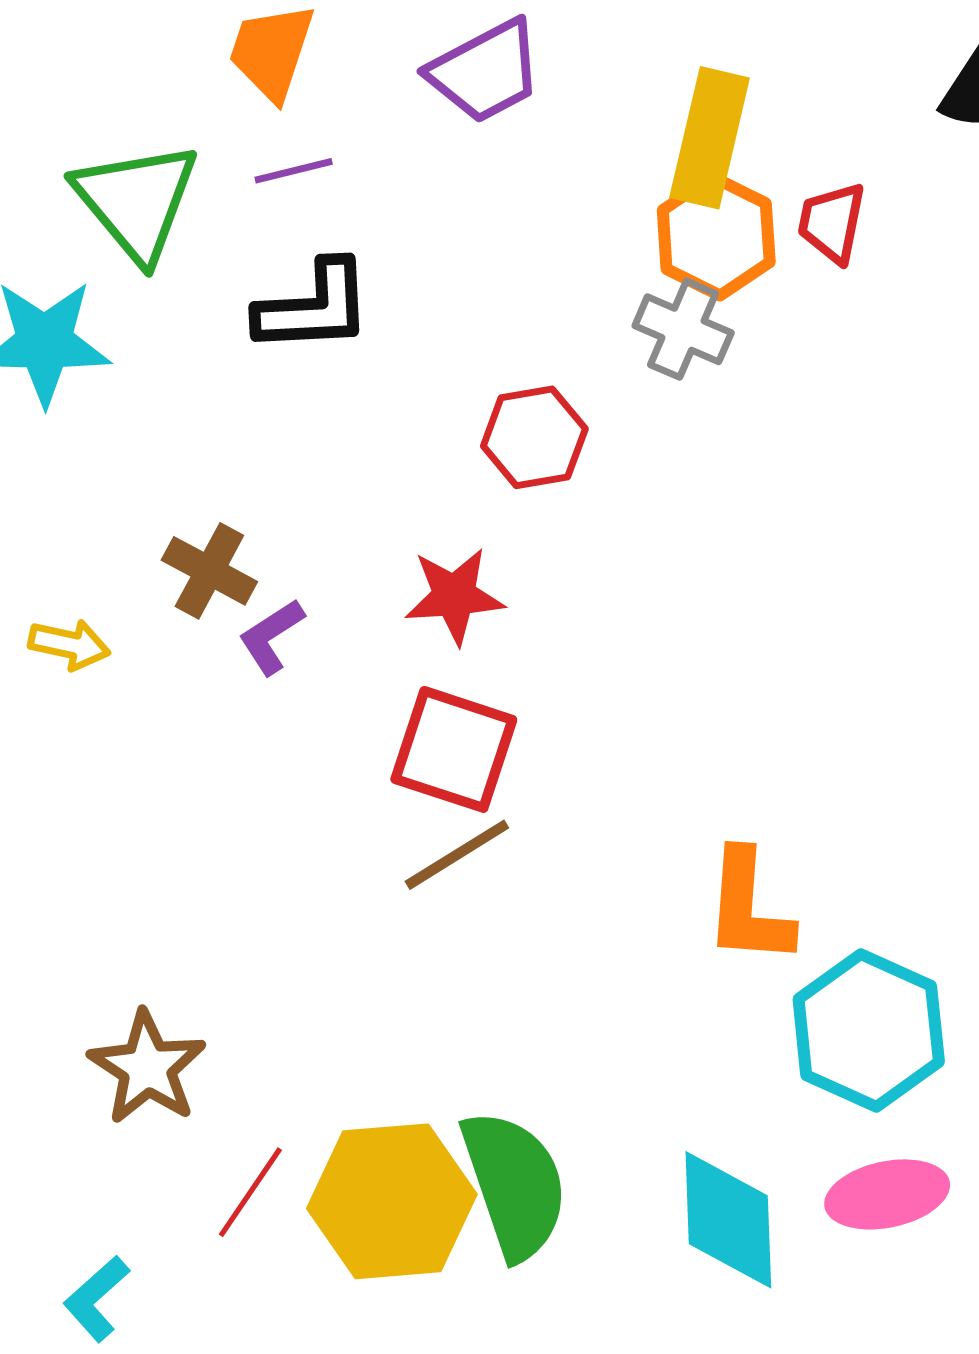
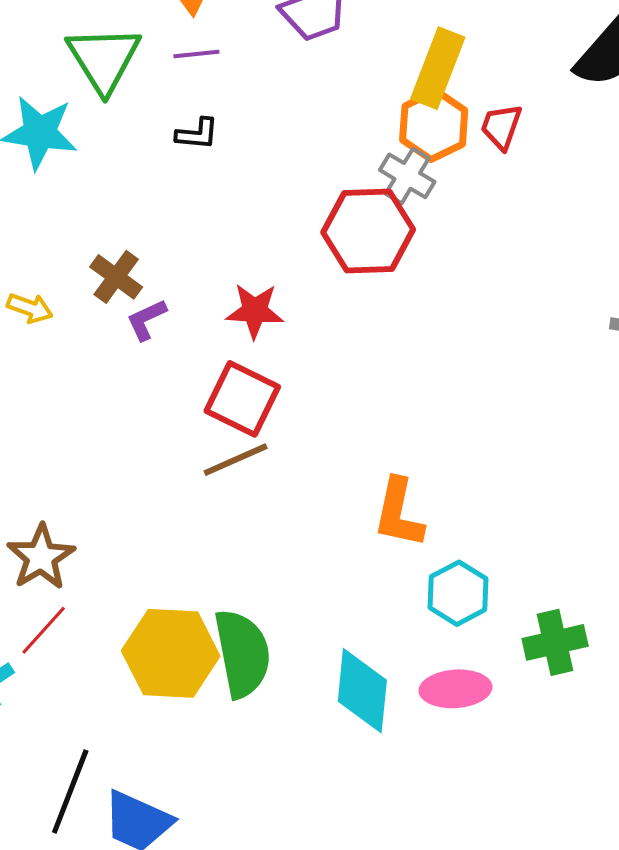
black L-shape: (314, 307) -> (197, 134), size x0.6
red hexagon: (534, 437) -> (368, 231), moved, size x1.5
cyan hexagon: (869, 1030) -> (458, 593), size x0.7
red line: (250, 1192) -> (44, 630), moved

